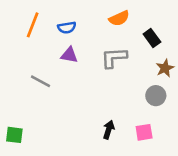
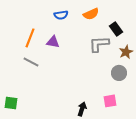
orange line: (33, 25) -> (30, 38), moved
blue semicircle: (67, 28) -> (61, 15), moved
gray L-shape: (114, 58) -> (99, 44), moved
black arrow: (109, 130) -> (82, 109), moved

